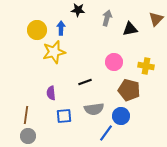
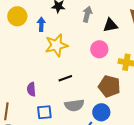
yellow circle: (37, 30) -> (17, 16), moved
yellow star: (54, 52) -> (56, 45), moved
pink circle: (114, 62) -> (99, 49), moved

